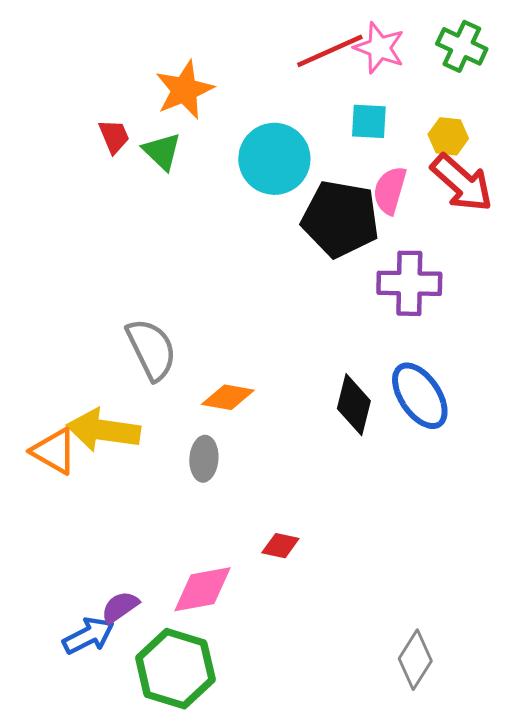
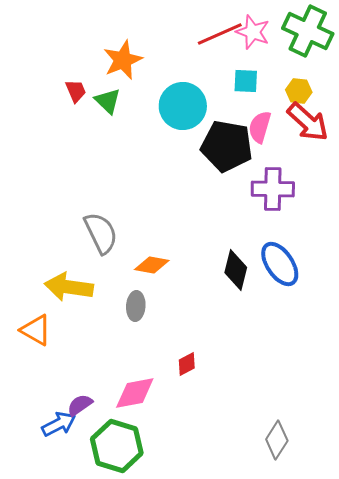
green cross: (462, 46) -> (308, 31), size x1.5
orange triangle: (54, 451) -> (36, 330), moved
red diamond: (280, 546) -> (187, 364), turned -40

